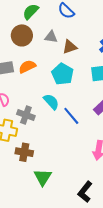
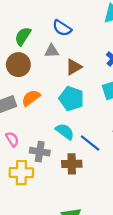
gray triangle: (51, 37) -> (52, 51), moved
brown cross: (24, 152) -> (72, 164), moved

